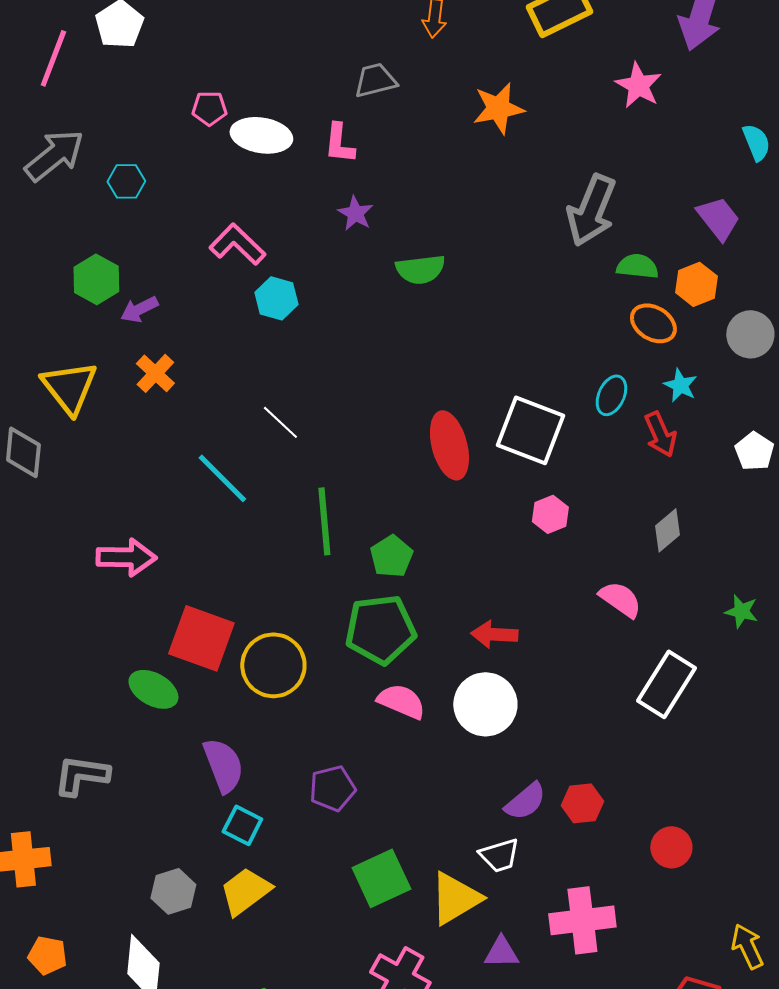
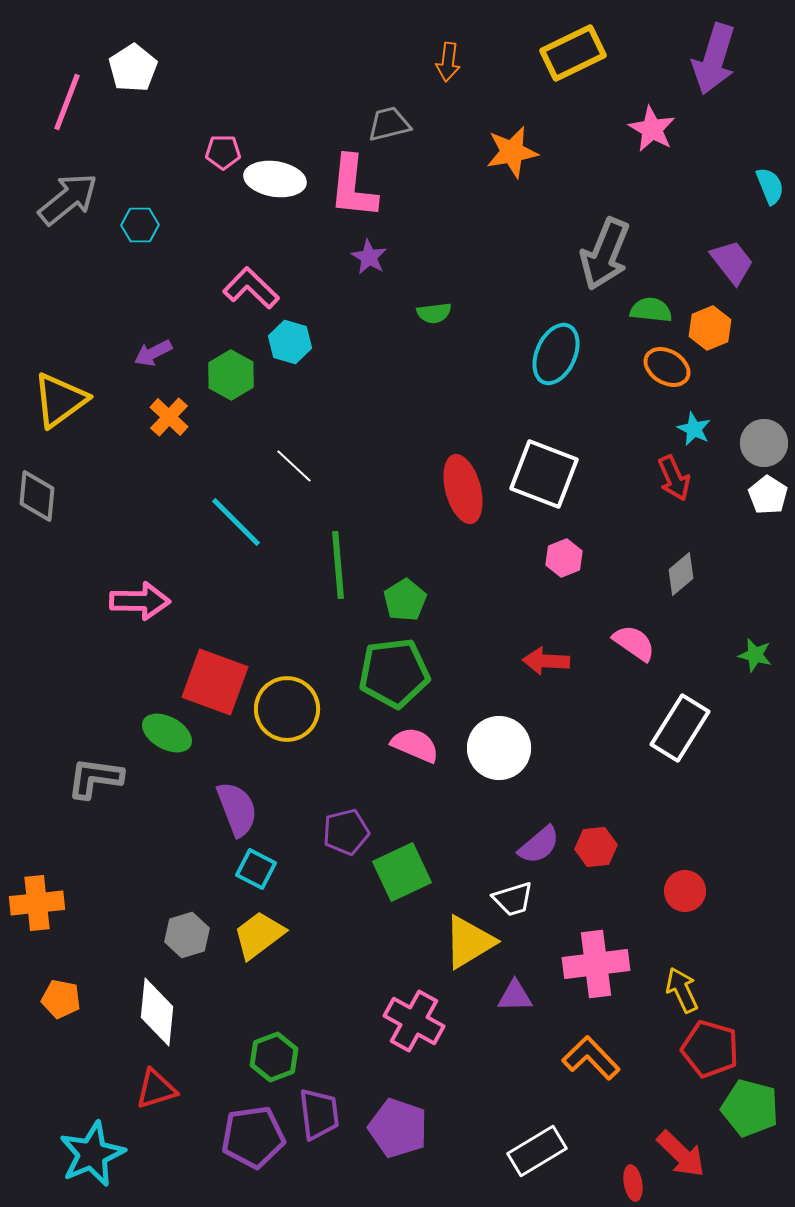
pink L-shape: (339, 143) -> (353, 187), size x1.6
green semicircle: (420, 269) -> (434, 313), size x0.7
green hexagon: (96, 279) -> (231, 375), moved
gray circle: (750, 334) -> (764, 443), moved
yellow triangle: (69, 387) -> (60, 400), moved, turned 32
cyan ellipse: (611, 395) -> (556, 354), moved, size x1.5
red arrow: (494, 634) -> (546, 661), moved
gray L-shape: (81, 775) -> (95, 778), moved
green square: (381, 878) -> (402, 872), moved
yellow arrow: (747, 946) -> (682, 990), moved

